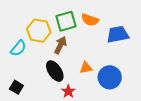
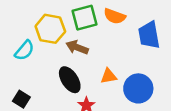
blue trapezoid: (118, 34) -> (149, 35), turned -90
brown arrow: (60, 45) -> (77, 47), turned -96

